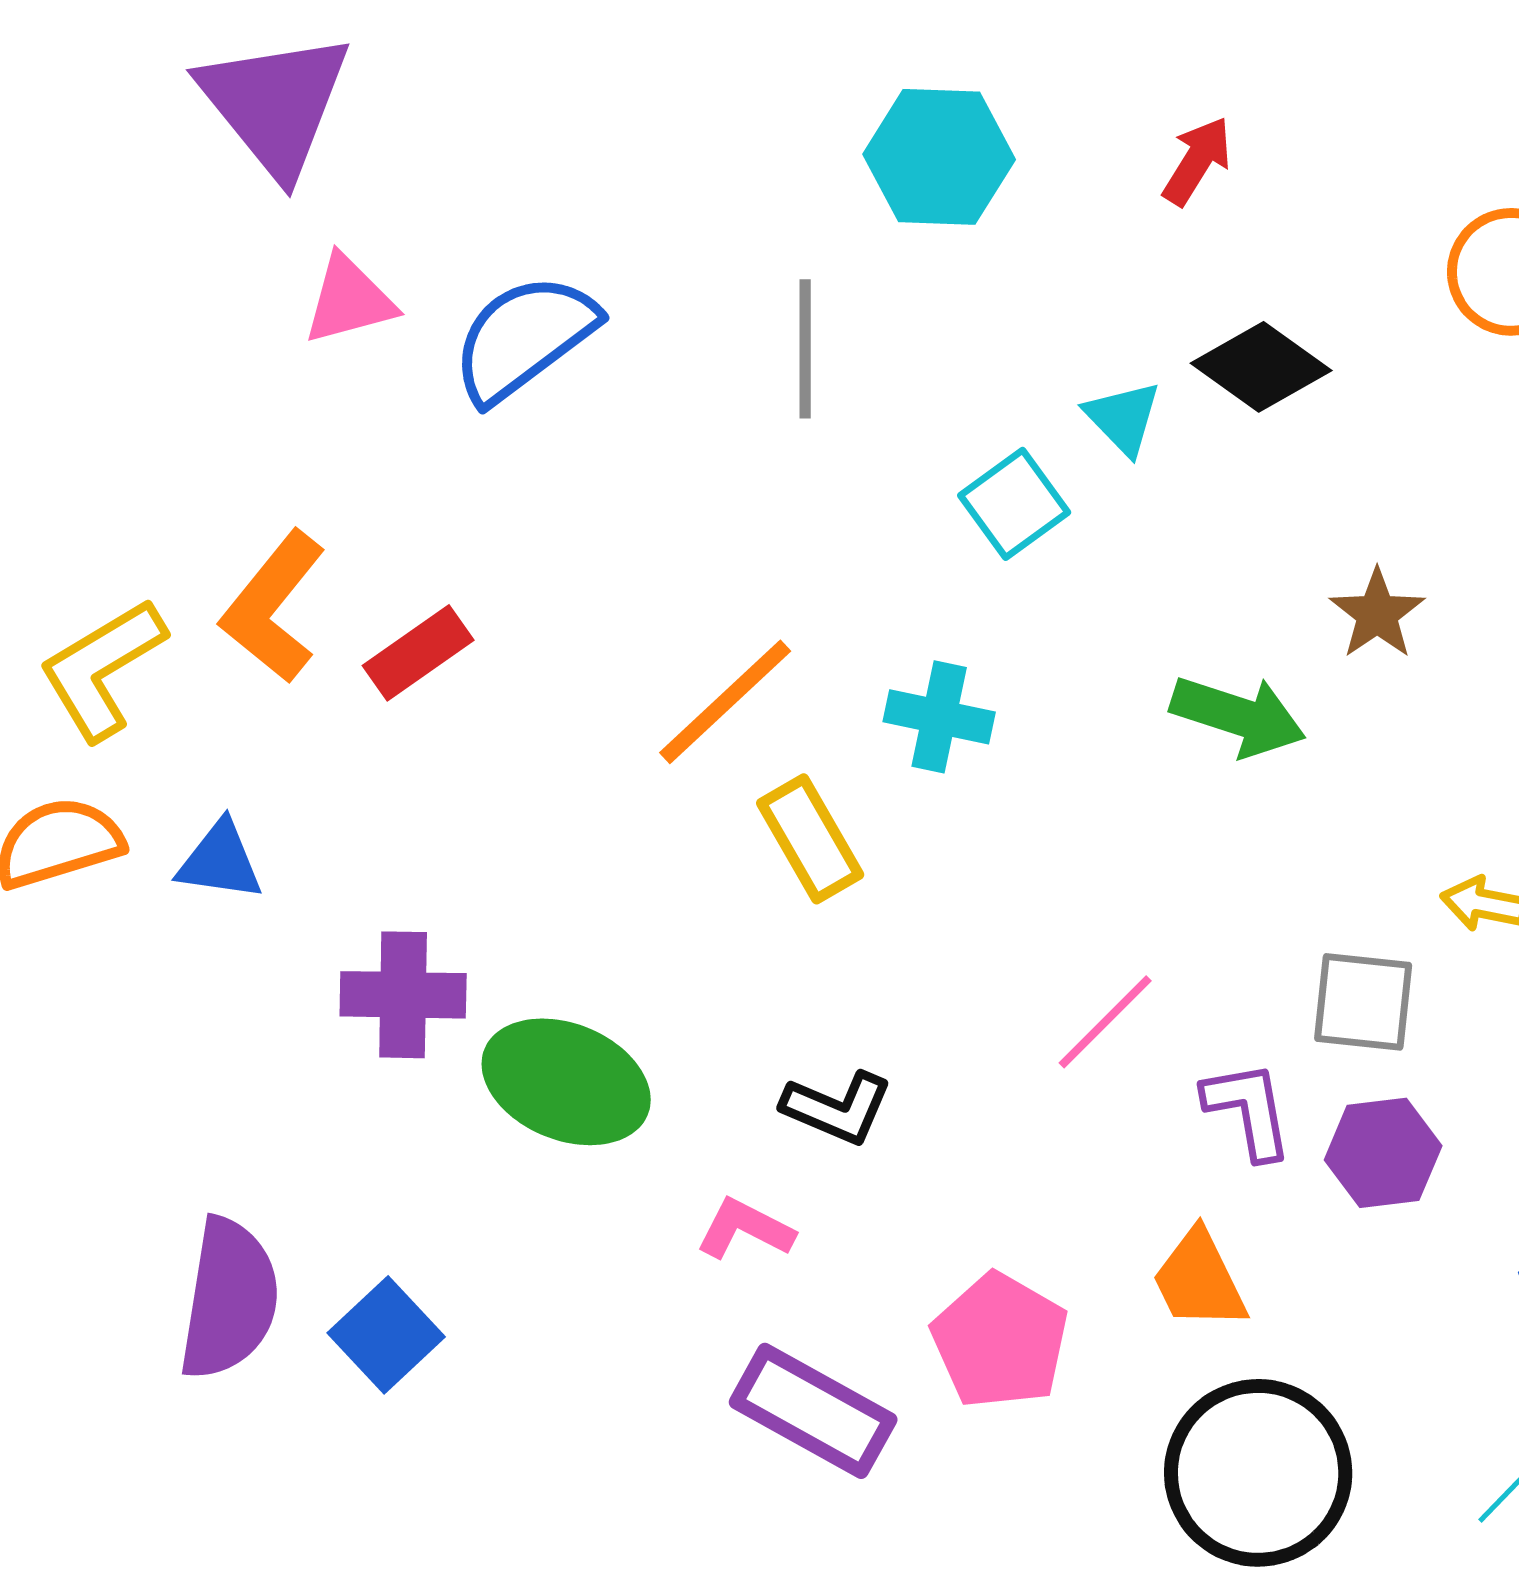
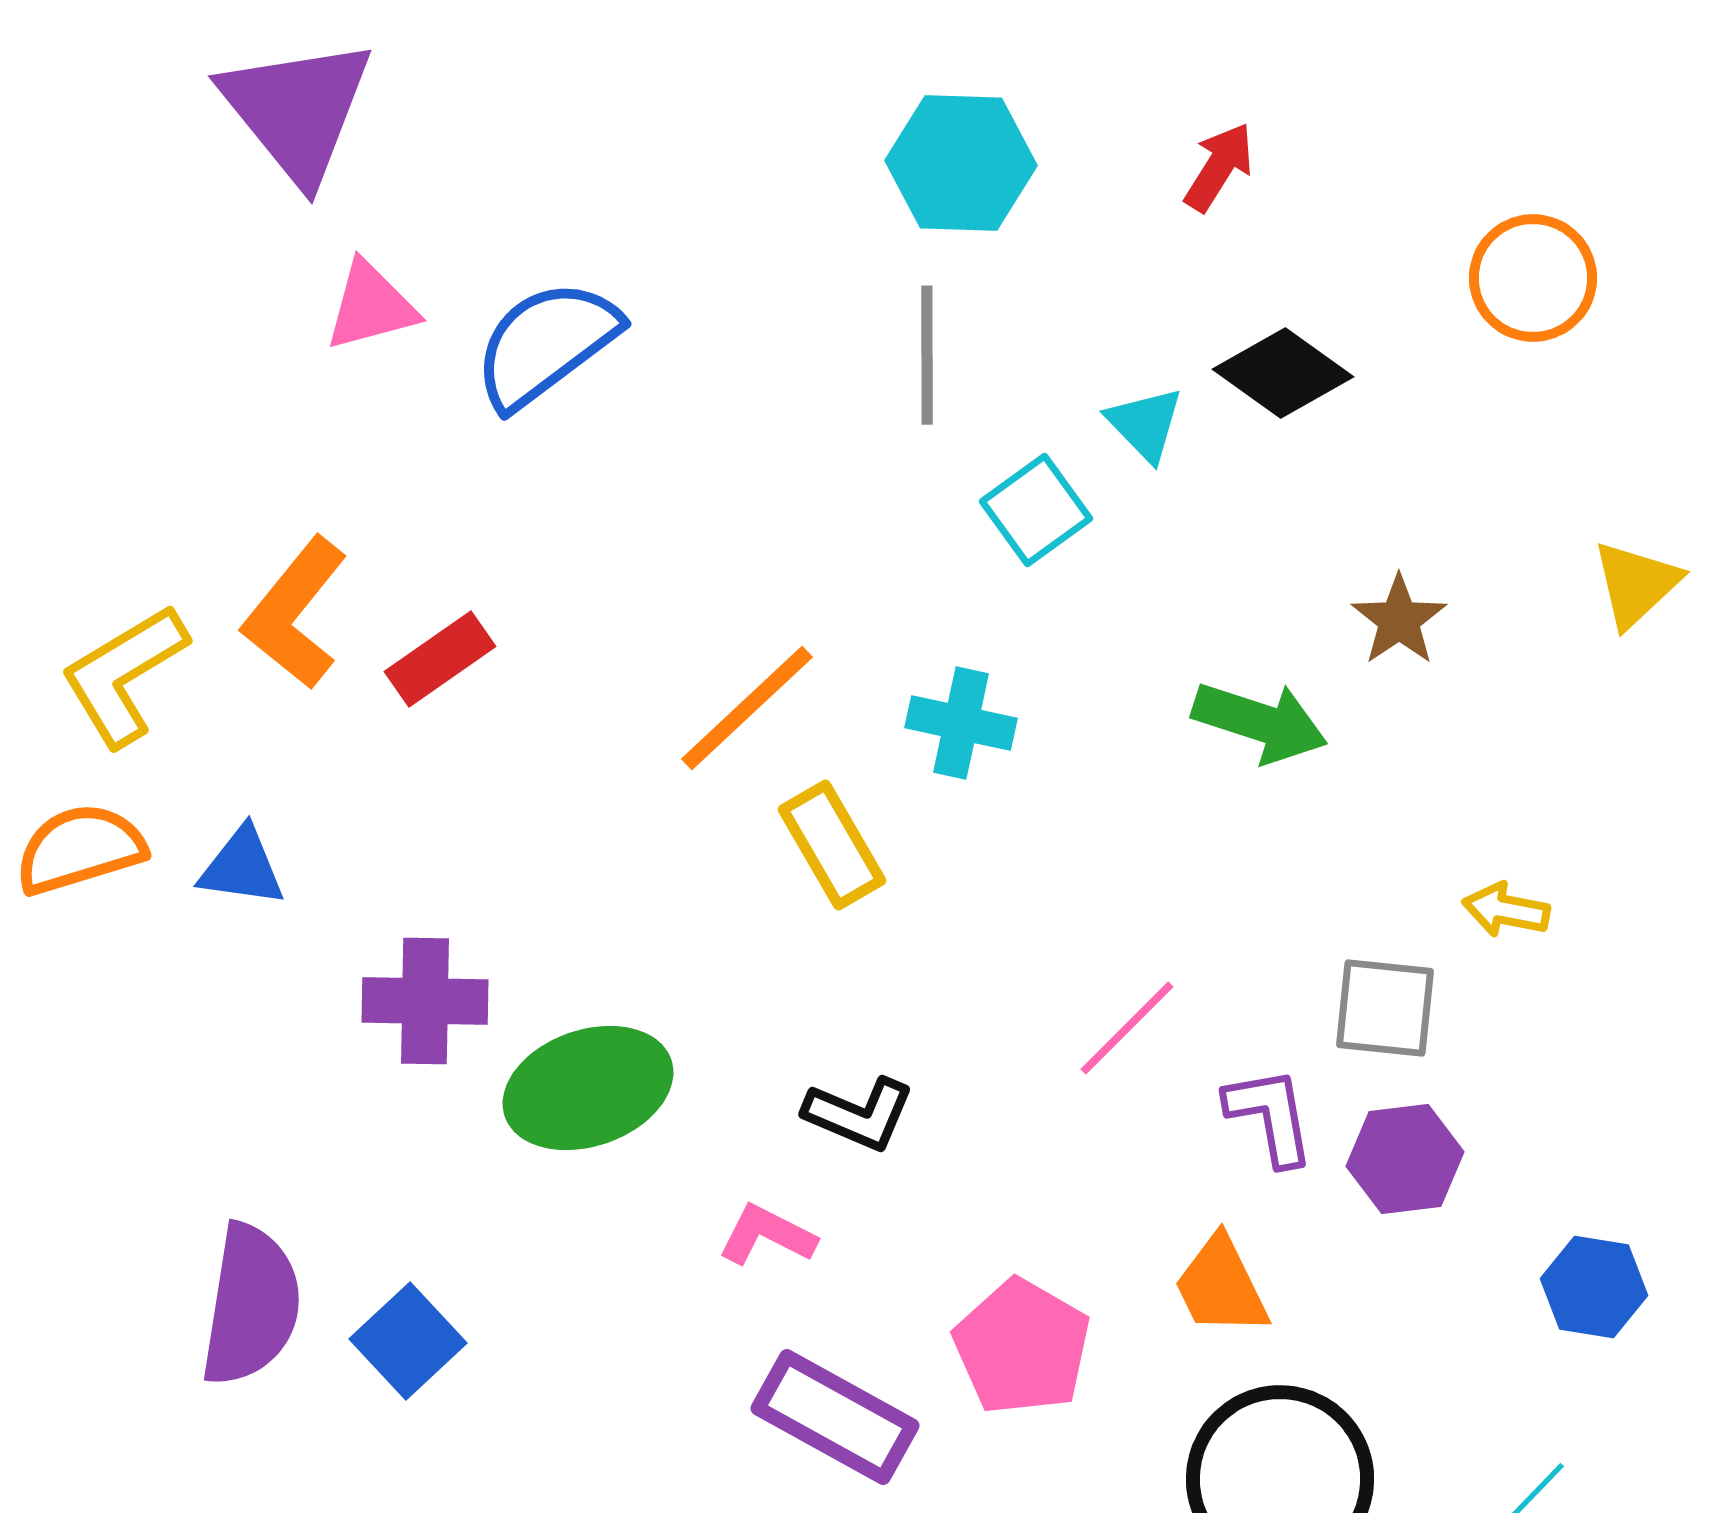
gray line: (805, 349) -> (927, 355), moved
green ellipse: (566, 1082) -> (588, 1088), turned -41

